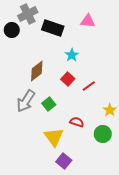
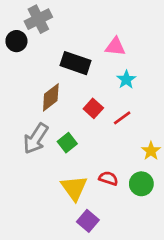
pink triangle: (88, 21) -> (115, 47), moved
black rectangle: (53, 28) -> (75, 63), moved
cyan star: (72, 55) -> (126, 80), moved
red semicircle: (77, 122) -> (108, 178), moved

